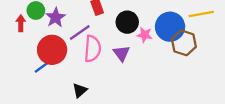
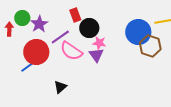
black circle: (127, 22) -> (89, 28), moved
pink star: (145, 35) -> (99, 43), moved
pink semicircle: (93, 49) -> (71, 51), turned 120

